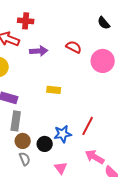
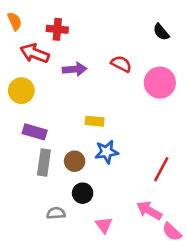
red line: (88, 126) -> (161, 169), moved
blue star: (63, 134) -> (107, 152), moved
brown circle: (23, 141) -> (75, 161), moved
gray semicircle: (25, 159) -> (56, 213), turned -72

